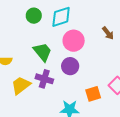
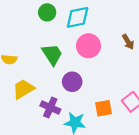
purple circle: (70, 66) -> (72, 82), moved
purple cross: (44, 79) -> (50, 107), moved

